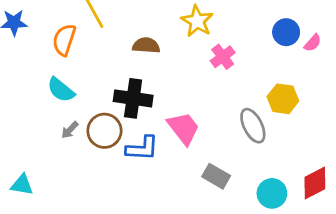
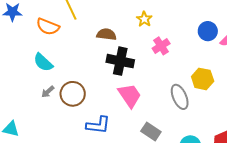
yellow star: (197, 21) -> (144, 19), size x0.7
orange semicircle: (64, 40) -> (48, 27), turned -90
black cross: (133, 98) -> (120, 61), moved
blue L-shape: (142, 148) -> (98, 125), moved

